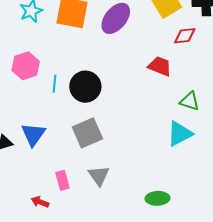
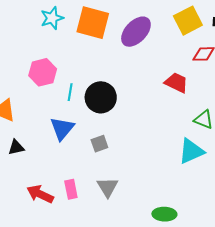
gray square: (87, 133) -> (99, 144), size x0.6
blue triangle: (33, 134) -> (62, 128), moved
red arrow: (40, 202) -> (40, 194), moved, size x1.5

